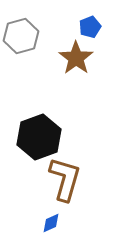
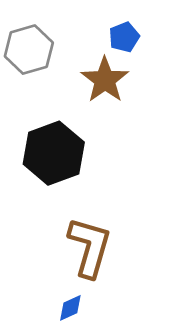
black hexagon: (39, 137) -> (54, 153), moved

